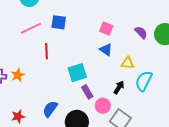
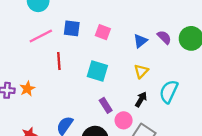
pink square: (106, 29) -> (103, 32), moved
blue triangle: (106, 50) -> (140, 41), moved, turned 48
yellow triangle: (128, 63) -> (141, 71), moved, turned -48
cyan square: (77, 73) -> (97, 71), moved, turned 36

